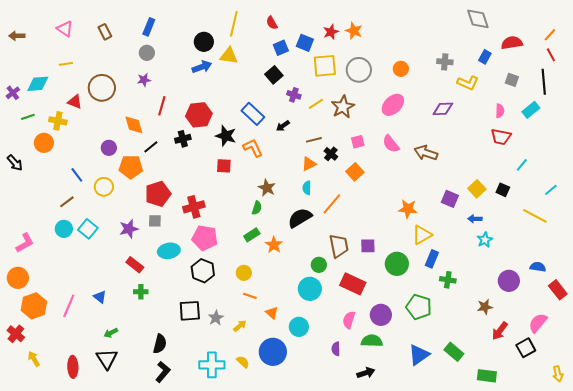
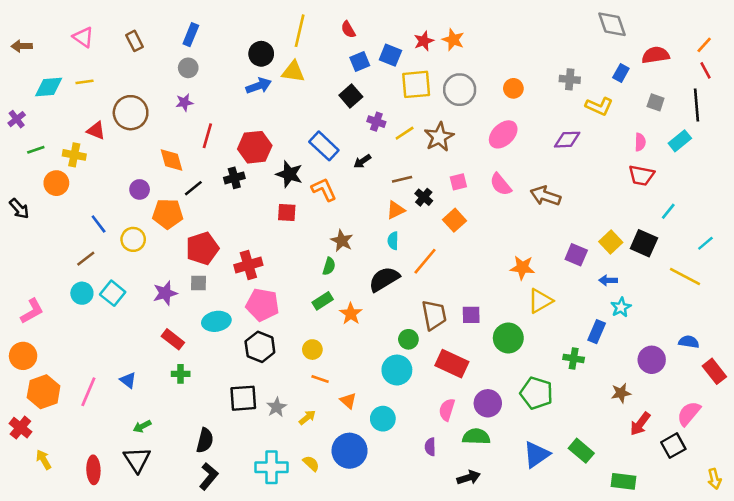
cyan diamond: (38, 84) -> (49, 87), moved
black square: (503, 190) -> (644, 243), size x1.5
blue rectangle: (432, 259) -> (597, 332), moved

